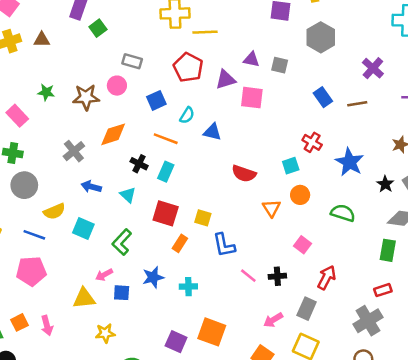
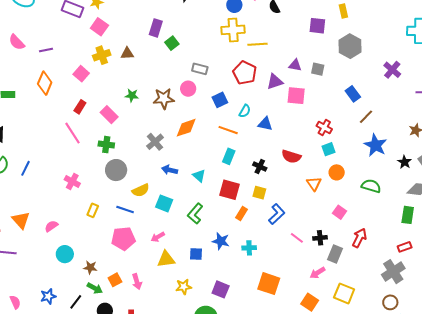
brown line: (357, 104) -> (366, 117), moved, turned -35
red cross: (312, 142) -> (324, 127), moved
black cross: (139, 164) -> (260, 166), moved
blue L-shape: (224, 245) -> (277, 214), turned -120
pink arrow: (104, 275) -> (158, 237), moved
blue star: (153, 277) -> (221, 241), turned 30
gray rectangle: (307, 309) -> (335, 254), moved
purple square: (176, 342) -> (221, 289), moved

